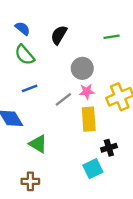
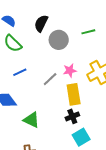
green line: (112, 37) -> (88, 32), moved
gray circle: (82, 68) -> (59, 40), moved
black cross: (109, 148) -> (72, 116), moved

